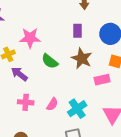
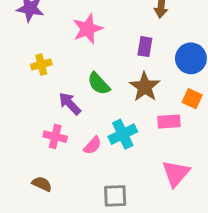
pink star: (30, 38) -> (88, 29), moved, turned -30
purple arrow: (19, 74) -> (70, 104), moved
cyan cross: (77, 109) -> (123, 134), moved

